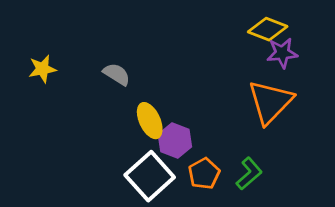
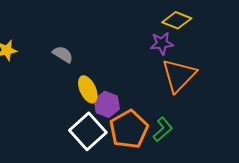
purple star: (282, 53) -> (162, 43), moved
orange pentagon: (204, 174) -> (129, 129), size x1.6

